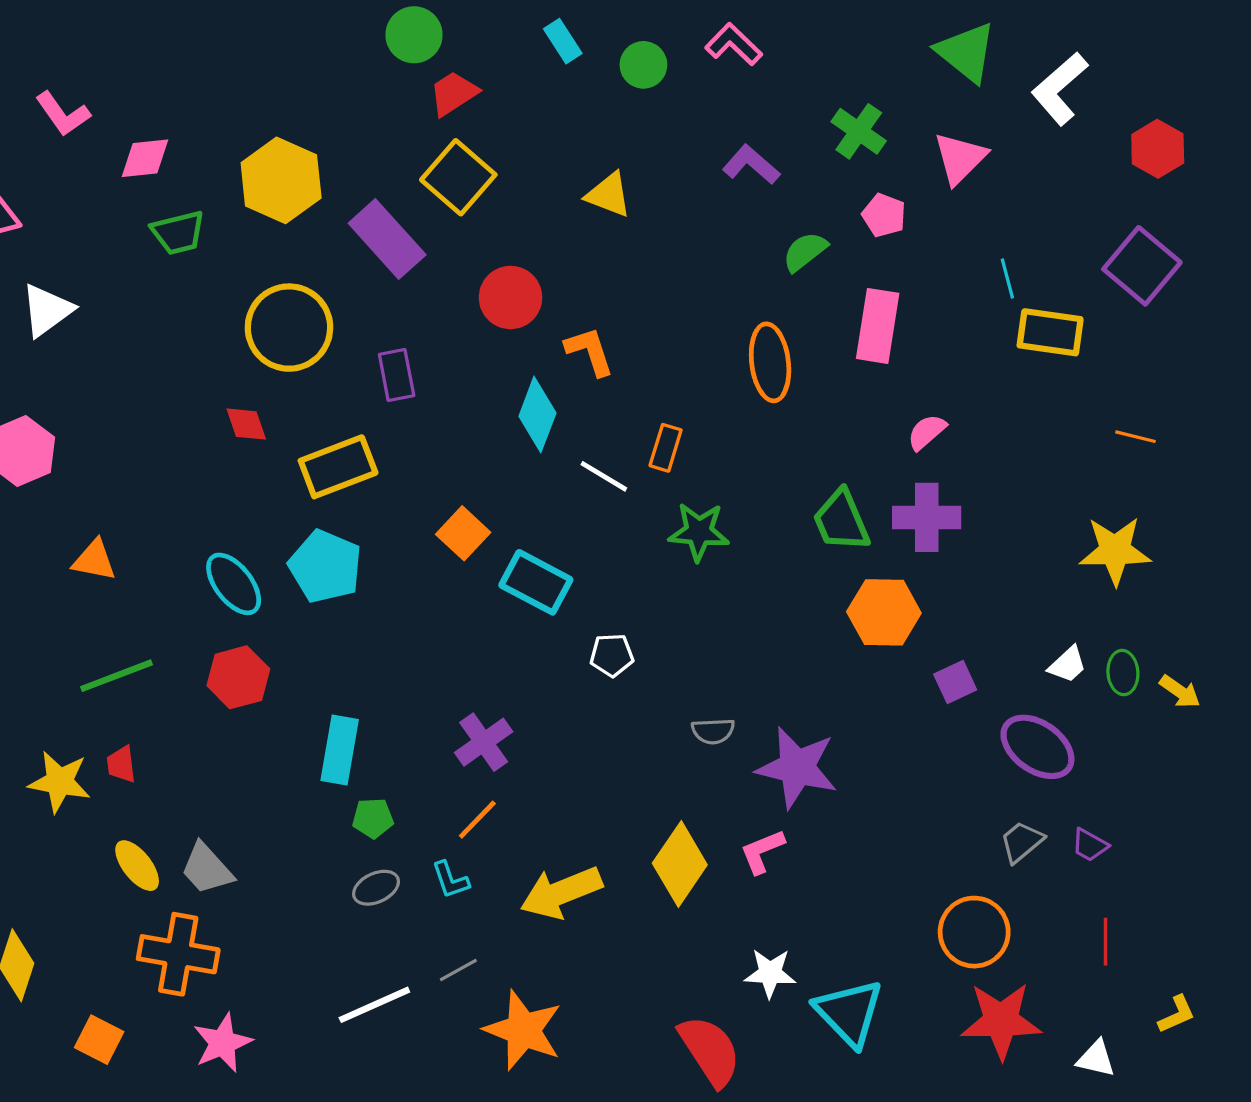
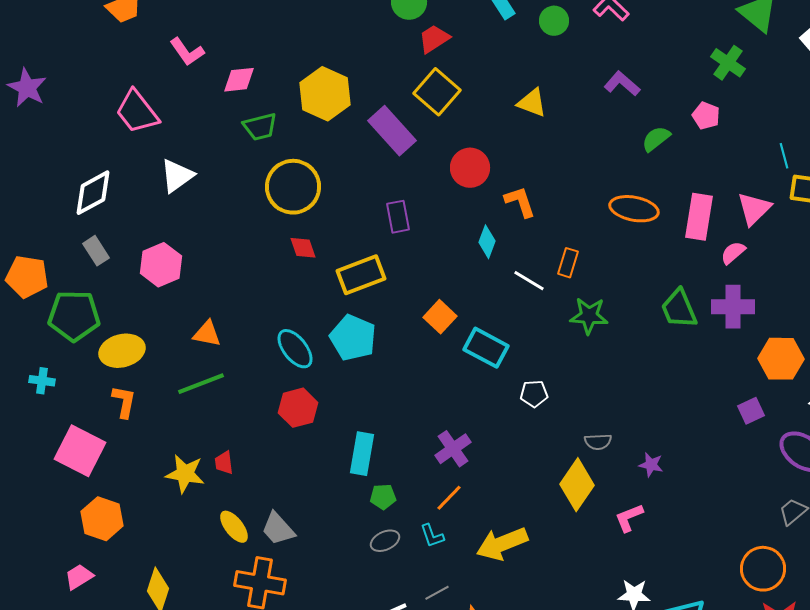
green cross: (859, 131) -> (728, 63), moved
pink triangle: (960, 158) -> (754, 209), moved
pink rectangle: (878, 326) -> (699, 217), moved
yellow circle: (289, 328) -> (293, 187), moved
orange ellipse: (770, 362) -> (634, 209), turned -72
cyan diamond: (537, 415) -> (487, 242), size x0.7
orange hexagon: (884, 612) -> (781, 359), moved
green line: (117, 676) -> (201, 384), moved
purple star: (797, 767) -> (651, 465), size x0.5
yellow diamond: (680, 864) -> (577, 485), moved

